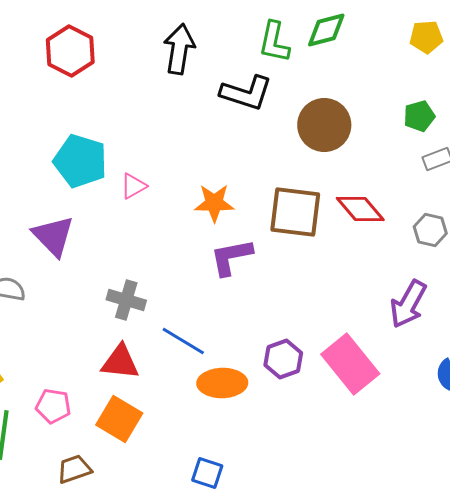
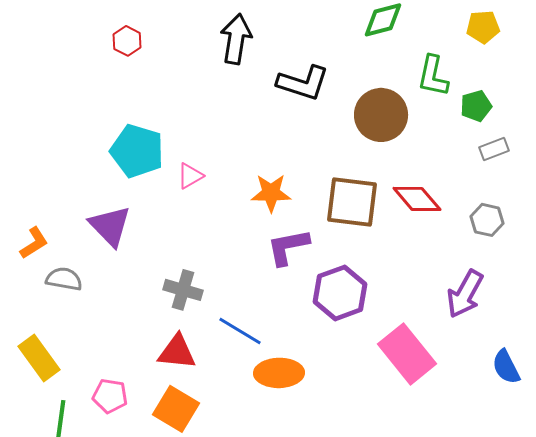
green L-shape: (274, 42) -> (433, 76), moved
red hexagon: (70, 51) -> (127, 41), size x0.6
purple hexagon: (283, 359) -> (340, 293), moved, size x1.4

